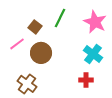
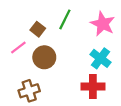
red cross: (86, 80) -> (93, 86), size x1.5
brown cross: (27, 84) -> (29, 91), turned 36

